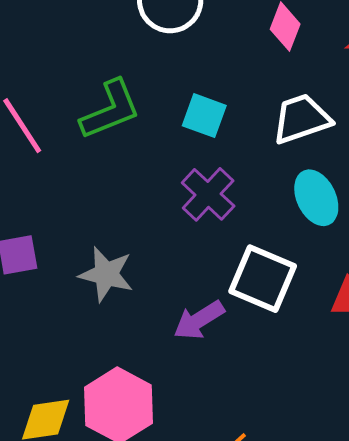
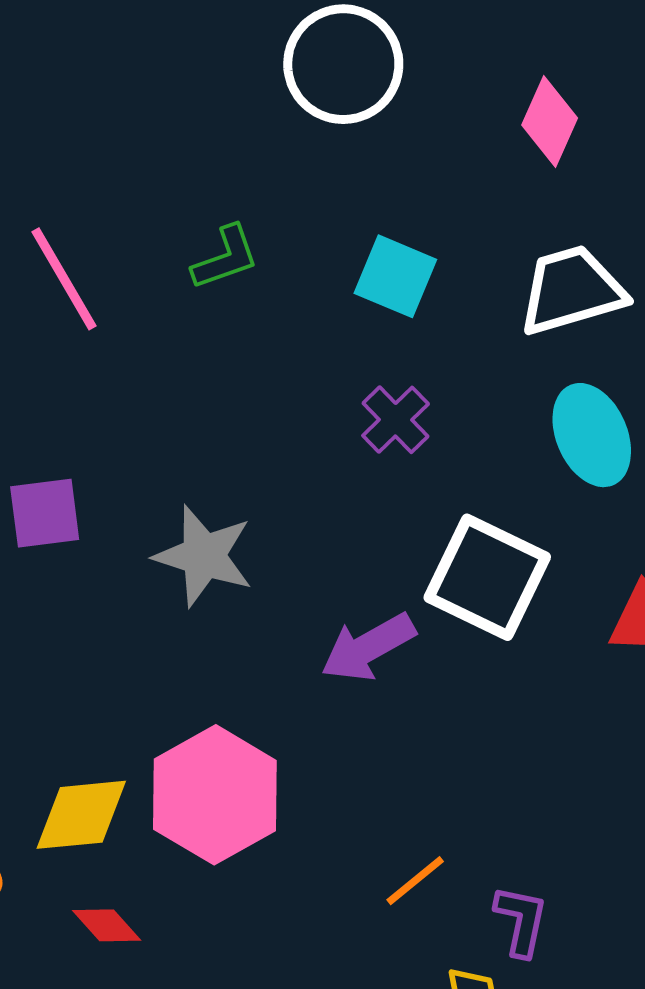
green L-shape: (110, 110) -> (225, 258), size x0.6
purple cross: (208, 194) -> (396, 420), size x0.7

